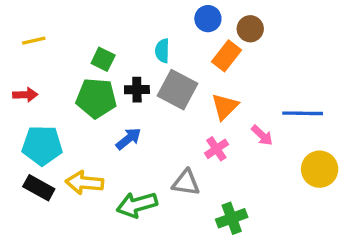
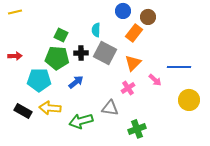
yellow line: (34, 41) -> (15, 12), moved
cyan pentagon: (42, 145) -> (39, 80), moved

